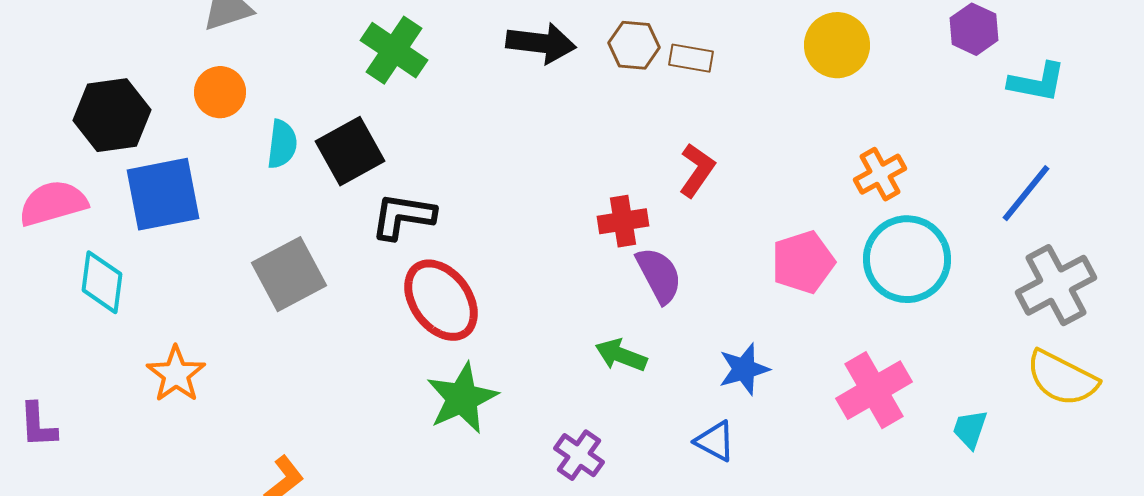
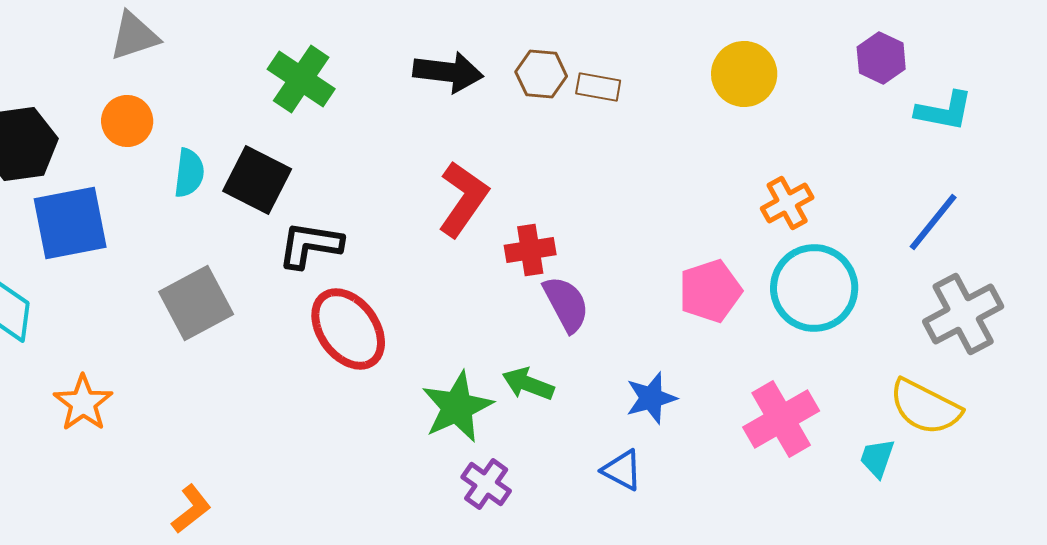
black square: (350, 151) -> (257, 180), turned -34
red L-shape: (697, 170) -> (463, 199), moved, size x1.4
yellow semicircle: (1062, 378) -> (925, 407), moved
green star: (462, 398) -> (457, 407), moved

